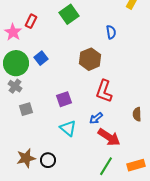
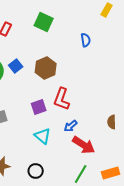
green square: (69, 14) -> (44, 22), turned -30
brown hexagon: (90, 59) -> (46, 68), moved
red L-shape: (104, 91) -> (62, 99), moved
black circle: (48, 160) -> (36, 171), moved

